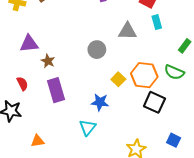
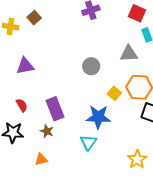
gray triangle: (127, 31) -> (129, 54), moved
brown star: (48, 61) -> (47, 131), moved
blue star: (100, 102) -> (98, 117), size x1.4

